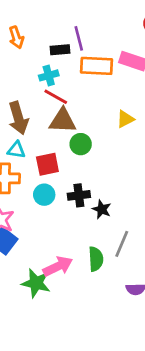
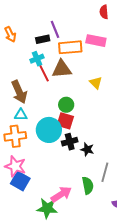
red line: (56, 97) -> (44, 73), turned 42
yellow triangle: (125, 119) -> (96, 83), turned -40
brown triangle: (63, 121) -> (62, 69), moved
red square: (47, 164) -> (65, 121), moved, turned 36
cyan circle: (44, 195) -> (49, 130), moved, size x1.6

